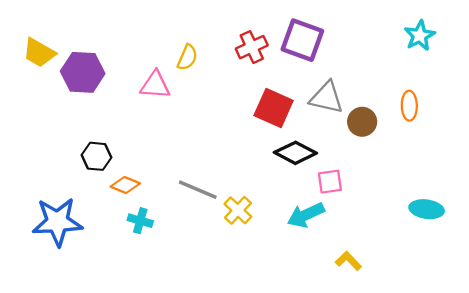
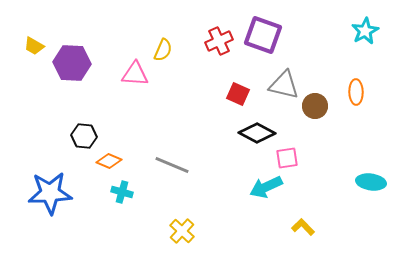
yellow trapezoid: (39, 53) -> (34, 46), size x0.7
red square: (274, 108) -> (238, 94), size x0.7
yellow cross: (238, 210) -> (182, 231), moved

